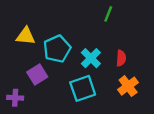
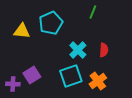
cyan pentagon: (57, 49) -> (51, 23), moved
purple square: (37, 74) -> (32, 75), moved
orange cross: (128, 86) -> (98, 81), moved

